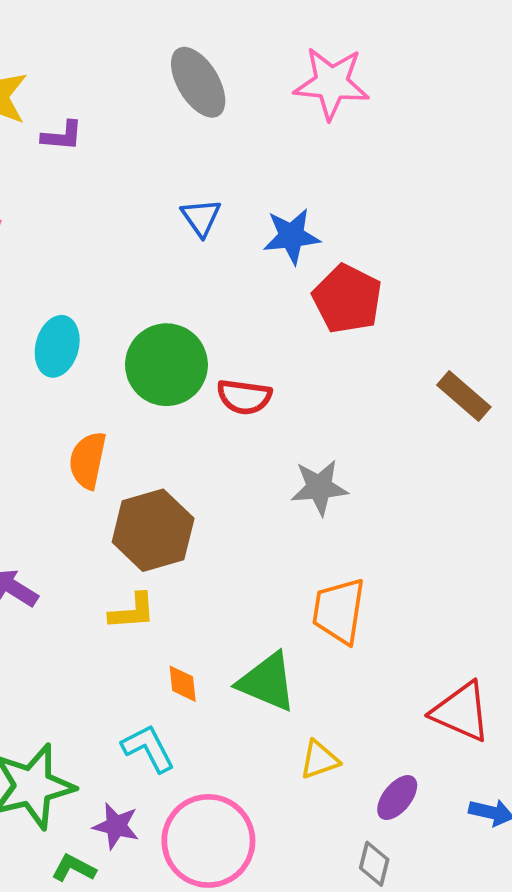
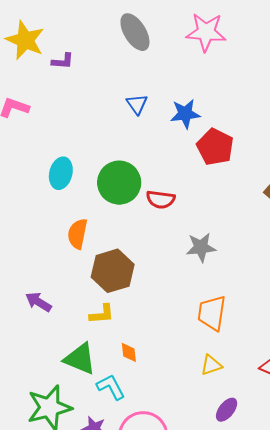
green triangle: (267, 682) -> (80, 359), moved
yellow triangle: (319, 760) -> (211, 365), moved
purple ellipse: (397, 798) -> (227, 410), moved

